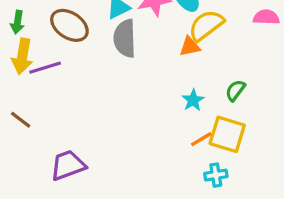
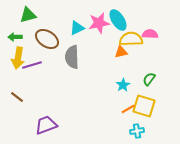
pink semicircle: (266, 17) -> (150, 34), moved
green arrow: (17, 22) -> (15, 37), turned 80
yellow semicircle: (206, 25) -> (131, 39), turned 35
gray semicircle: (125, 38) -> (72, 57), moved

